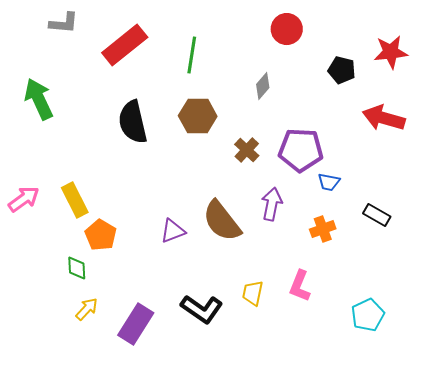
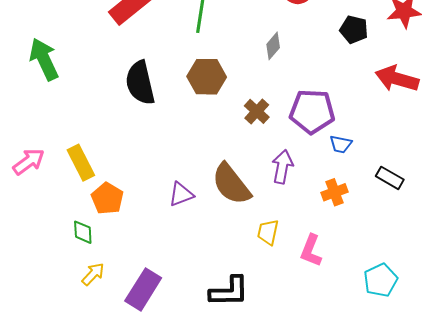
yellow trapezoid: (253, 293) -> (268, 232), moved
black L-shape: (202, 309) -> (229, 291), moved, turned -36

